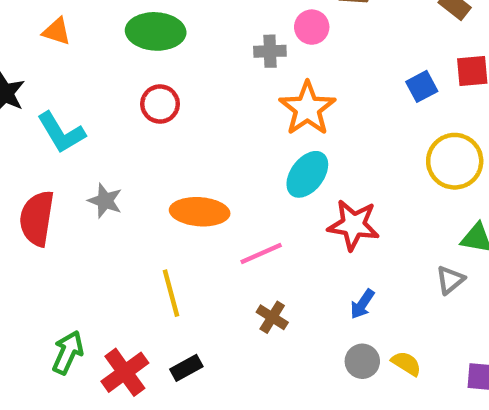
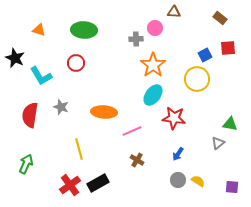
red circle: (160, 104) -> (76, 63), moved
yellow circle: (455, 161) -> (197, 79), moved
yellow line: (171, 293) -> (79, 149), moved
green arrow: (68, 352) -> (26, 164), moved
black rectangle: (186, 368) -> (98, 183), size x1.5

